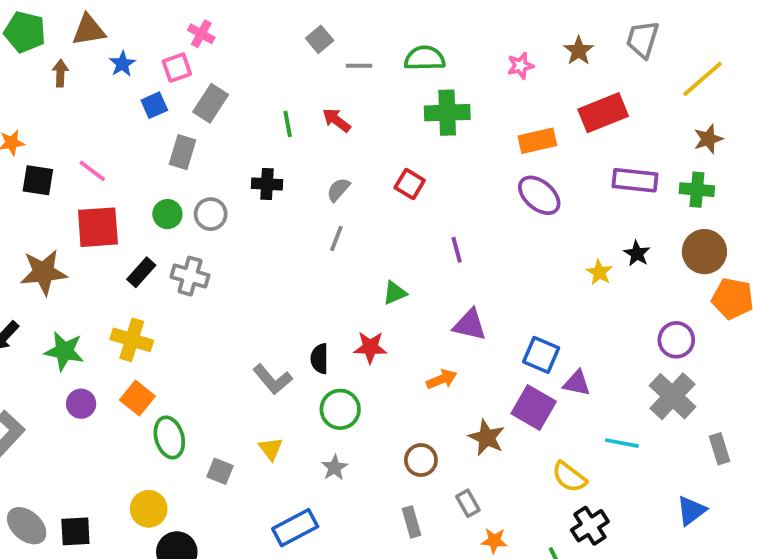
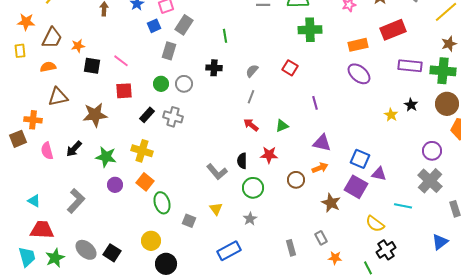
red arrow: (336, 120) -> (251, 125), moved
green cross: (697, 190) -> (443, 71), size x1.4
red square: (98, 227) -> (124, 91), size x0.7
orange arrow: (442, 379) -> (320, 168), moved
brown circle: (421, 460) -> (296, 180), moved
black square: (75, 531) -> (112, 253), turned 36

